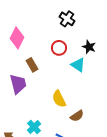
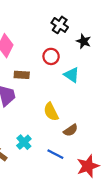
black star: (89, 47) -> (84, 41), moved
brown rectangle: (32, 65) -> (22, 75), turned -56

